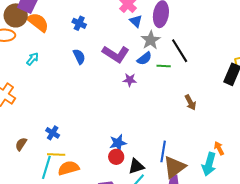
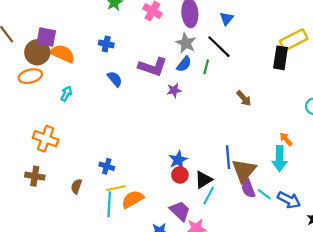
blue triangle: (136, 21) -> (227, 18), moved, turned 40
green line: (164, 66) -> (206, 67), turned -64

